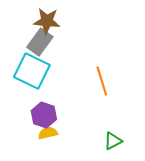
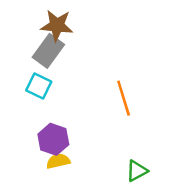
cyan square: (32, 71) -> (39, 86), size x0.6

